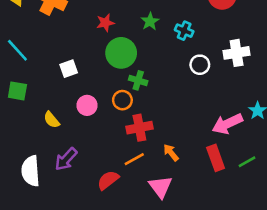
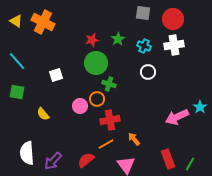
red star: (105, 23) -> (92, 40), moved
white cross: (237, 53) -> (174, 45), moved
white circle: (200, 65) -> (148, 72), moved
pink circle: (87, 105) -> (80, 106), moved
red rectangle: (216, 158) -> (168, 159), moved
purple arrow: (66, 159) -> (53, 161), moved
green line: (247, 162) -> (190, 164), moved, turned -32

